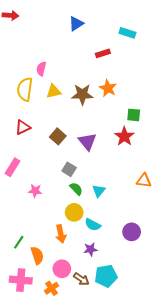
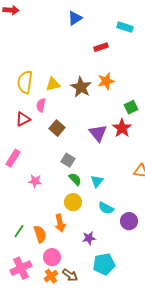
pink semicircle: (41, 69) -> (41, 105), moved
orange star: (108, 88) -> (106, 81), turned 30
brown star: (82, 94) -> (81, 87), turned 30
green square: (134, 115) -> (131, 107), turned -32
purple triangle: (87, 142) -> (98, 133), moved
cyan semicircle: (93, 225) -> (106, 208), moved
orange semicircle: (37, 255) -> (40, 234), moved
pink circle: (62, 269) -> (52, 257), moved
brown arrow: (81, 279) -> (70, 275), moved
pink cross: (21, 280) -> (21, 268), turned -30

